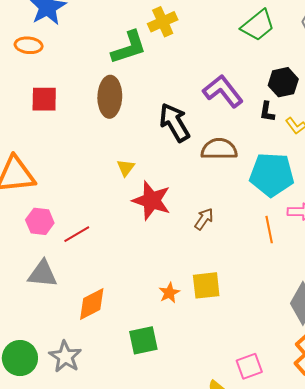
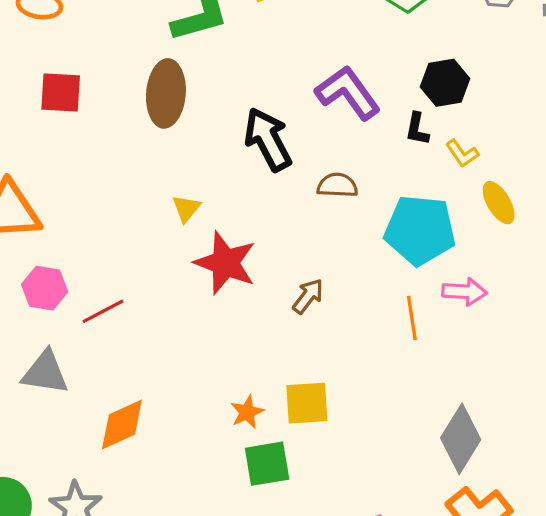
brown semicircle: (219, 149) -> (337, 185), size x0.7
green square: (143, 340) -> (267, 464), moved

